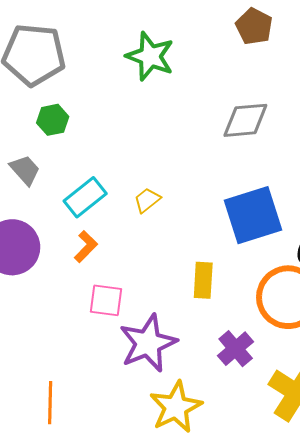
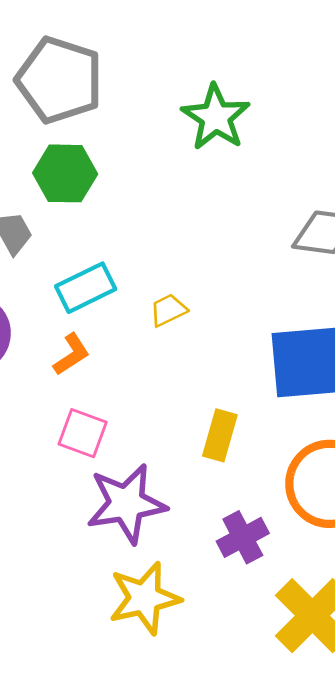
green hexagon: (53, 120) -> (65, 173), size x1.4

